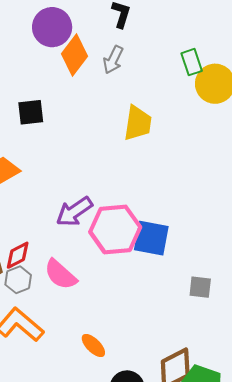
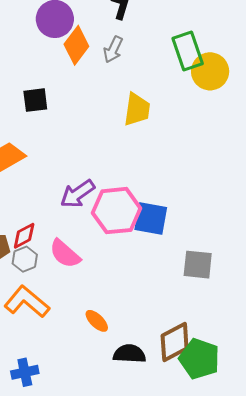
green rectangle: (192, 62) -> (188, 51), size x1.5
gray square: (200, 287) -> (198, 265), size x1.4

